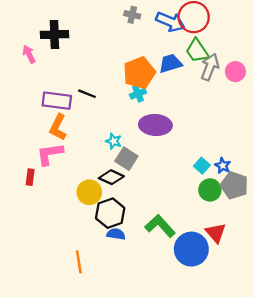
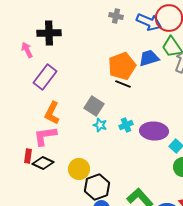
black line: (87, 94) -> (123, 84), moved
cyan cross: (138, 94) -> (126, 125), moved
purple rectangle: (57, 101) -> (45, 77), moved, turned -60
purple ellipse: (155, 125) -> (154, 131), moved
gray square: (126, 159) -> (94, 106), moved
black diamond: (111, 177) -> (43, 163), moved

